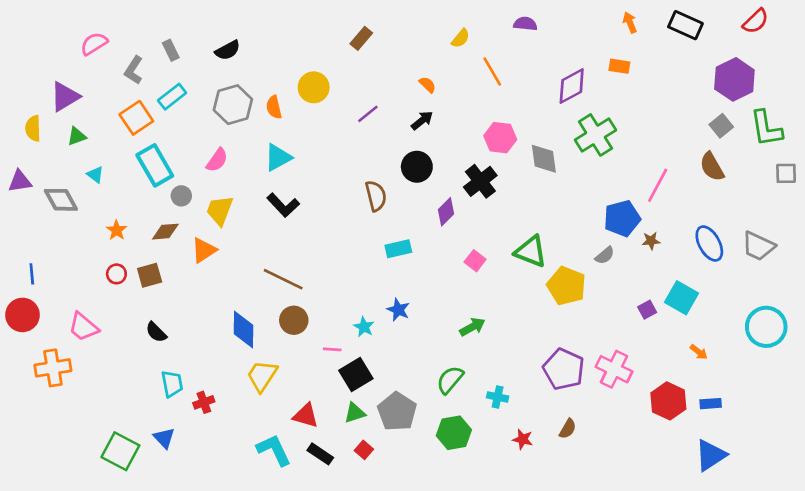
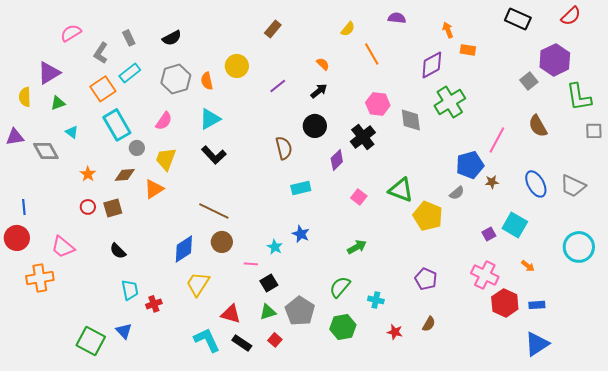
orange arrow: (630, 22) -> (448, 30), moved
gray square: (721, 126) -> (529, 81), moved
blue diamond: (243, 330) -> (184, 249), turned 56
purple pentagon: (564, 369) -> (426, 279), size x0.7
pink cross: (614, 369) -> (485, 275), moved
black square: (356, 374) -> (269, 283), size x0.7

